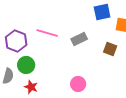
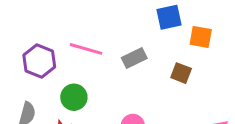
green circle: (26, 65) -> (74, 97), moved

